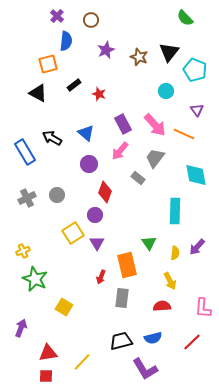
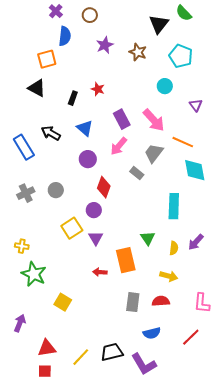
black triangle: (169, 52) -> (159, 24), moved
cyan pentagon: (195, 70) -> (181, 56), moved
black rectangle: (74, 85) -> (73, 98), moved, turned -32
orange line: (184, 134) -> (183, 142), moved
yellow cross: (23, 251) -> (22, 246), turned 32
red arrow: (101, 277) -> (100, 272), turned 72
yellow arrow: (170, 281) -> (169, 276), turned -48
gray rectangle: (122, 298) -> (133, 302), moved
black trapezoid: (121, 341) -> (112, 352), moved

